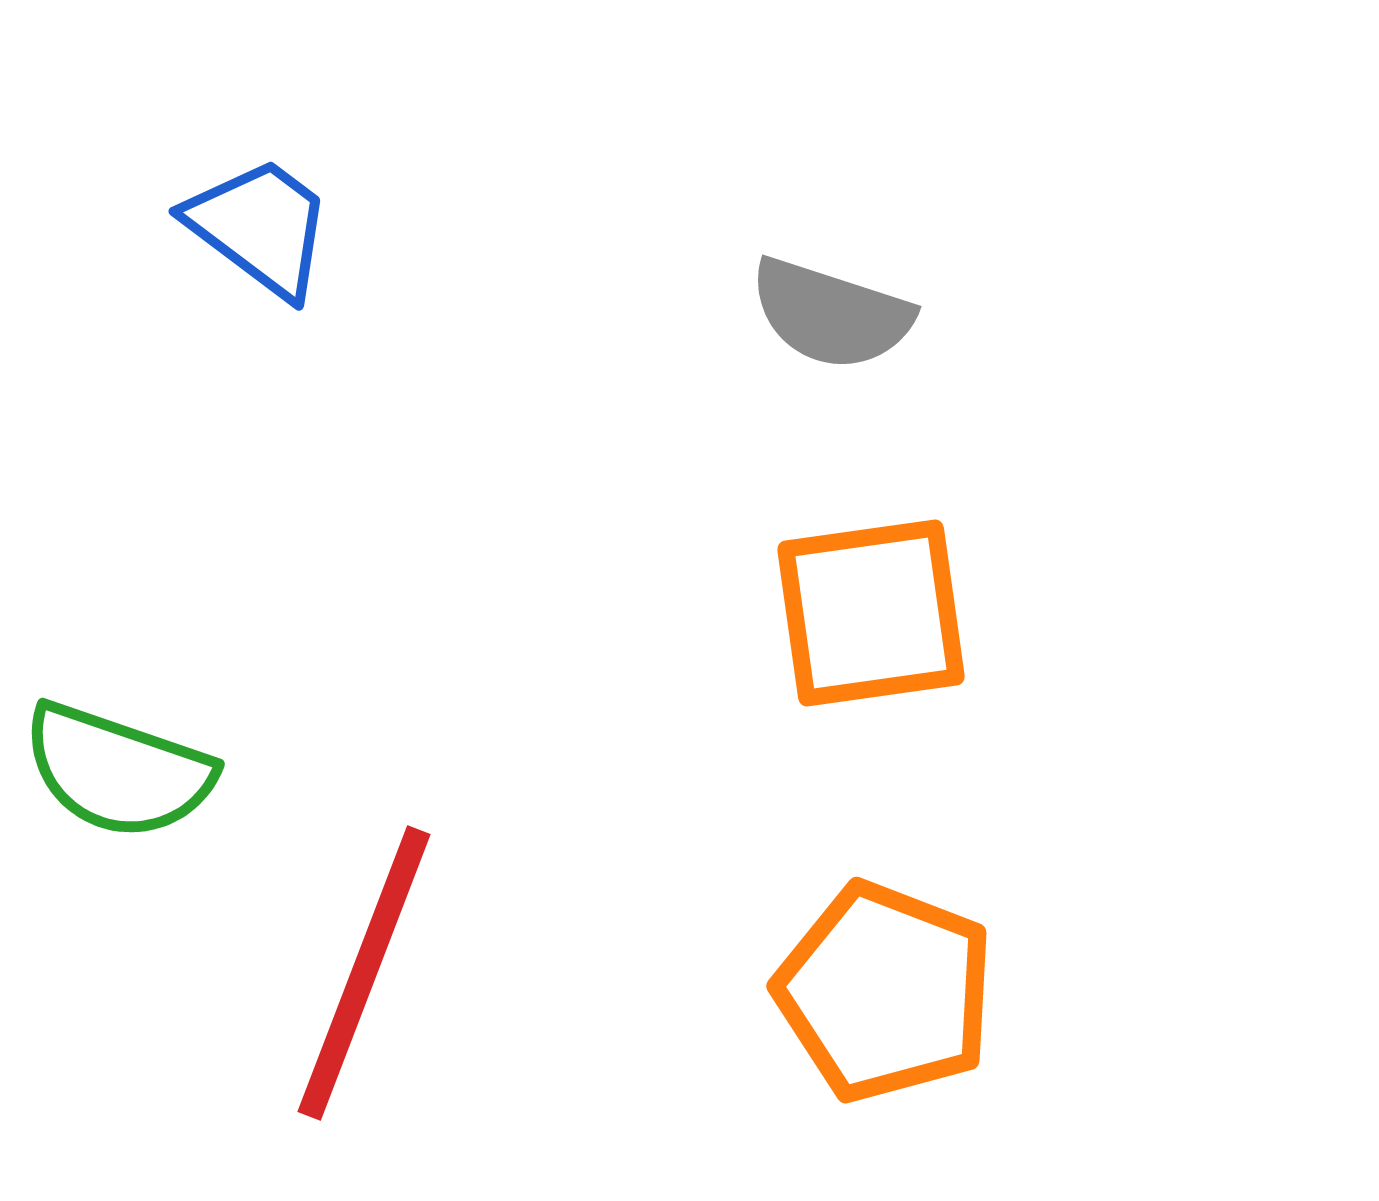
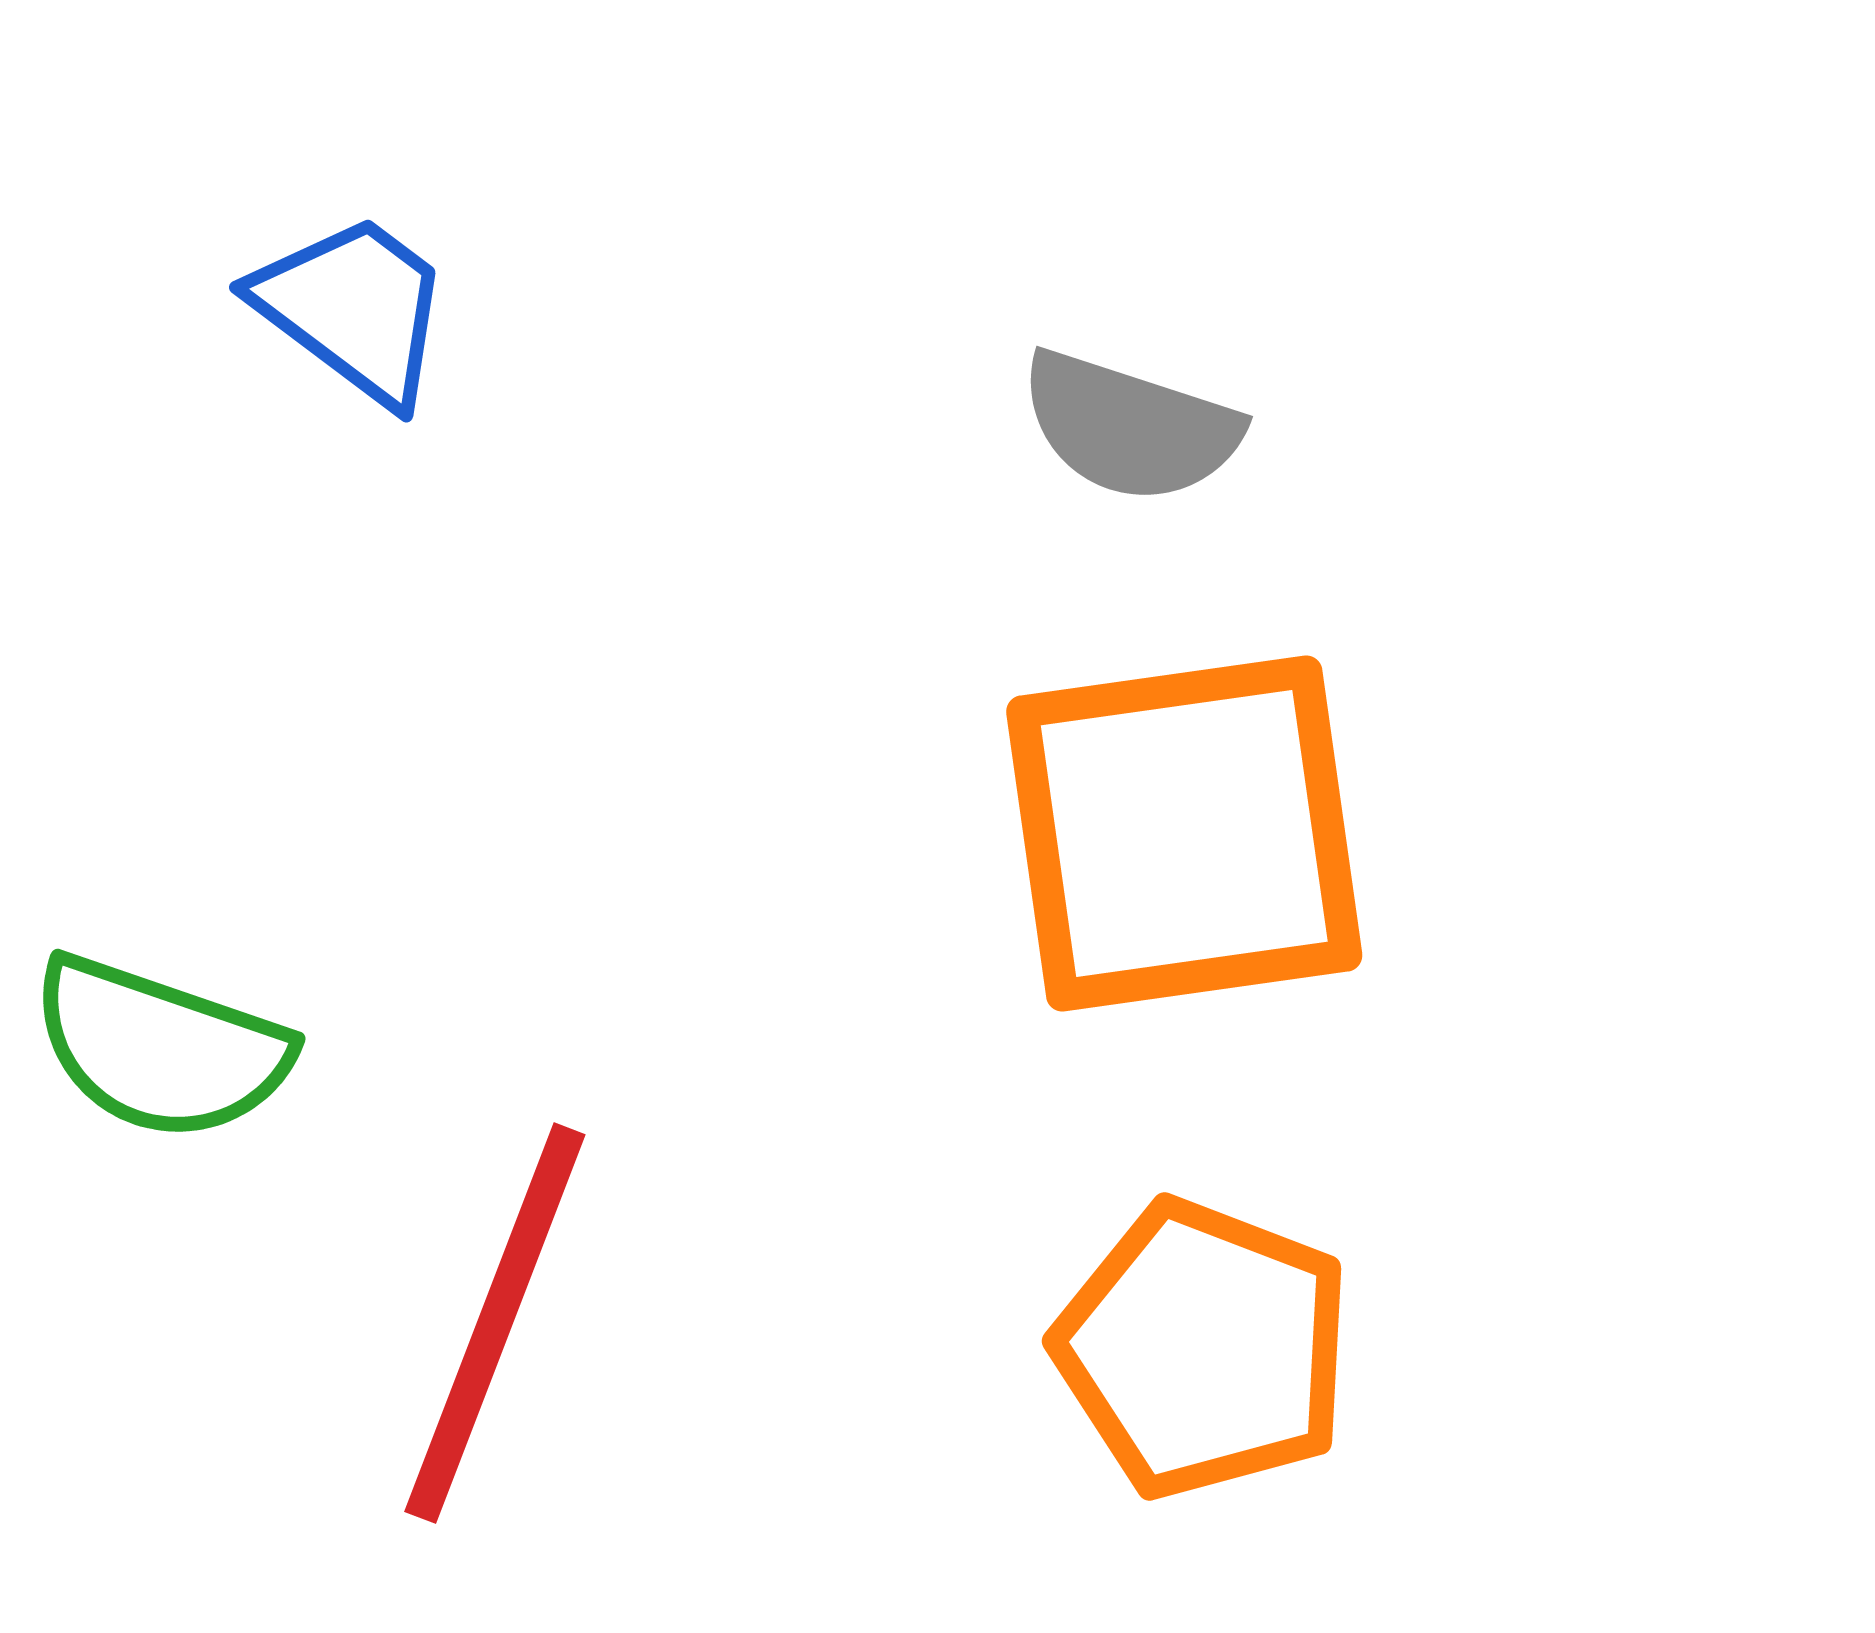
orange square: (871, 613) -> (1184, 833), size x1.4

